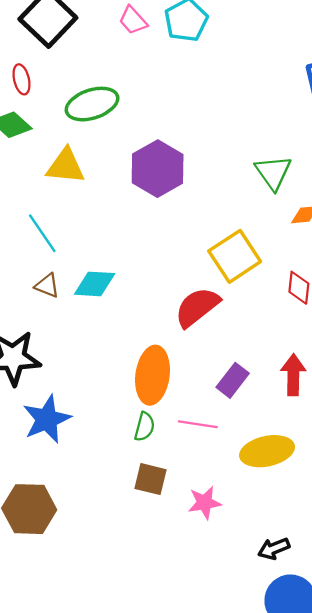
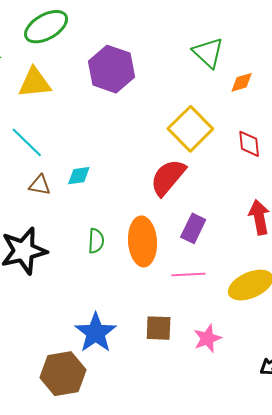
cyan diamond: (95, 284) -> (79, 176), size x0.7
purple rectangle: (233, 380) -> (193, 228), moved
blue star: (47, 419) -> (96, 333), moved
green semicircle: (144, 427) -> (96, 241), moved

